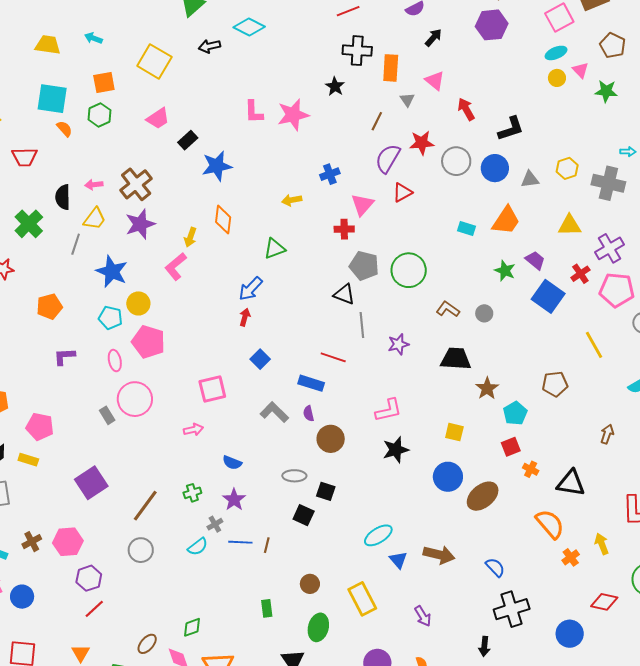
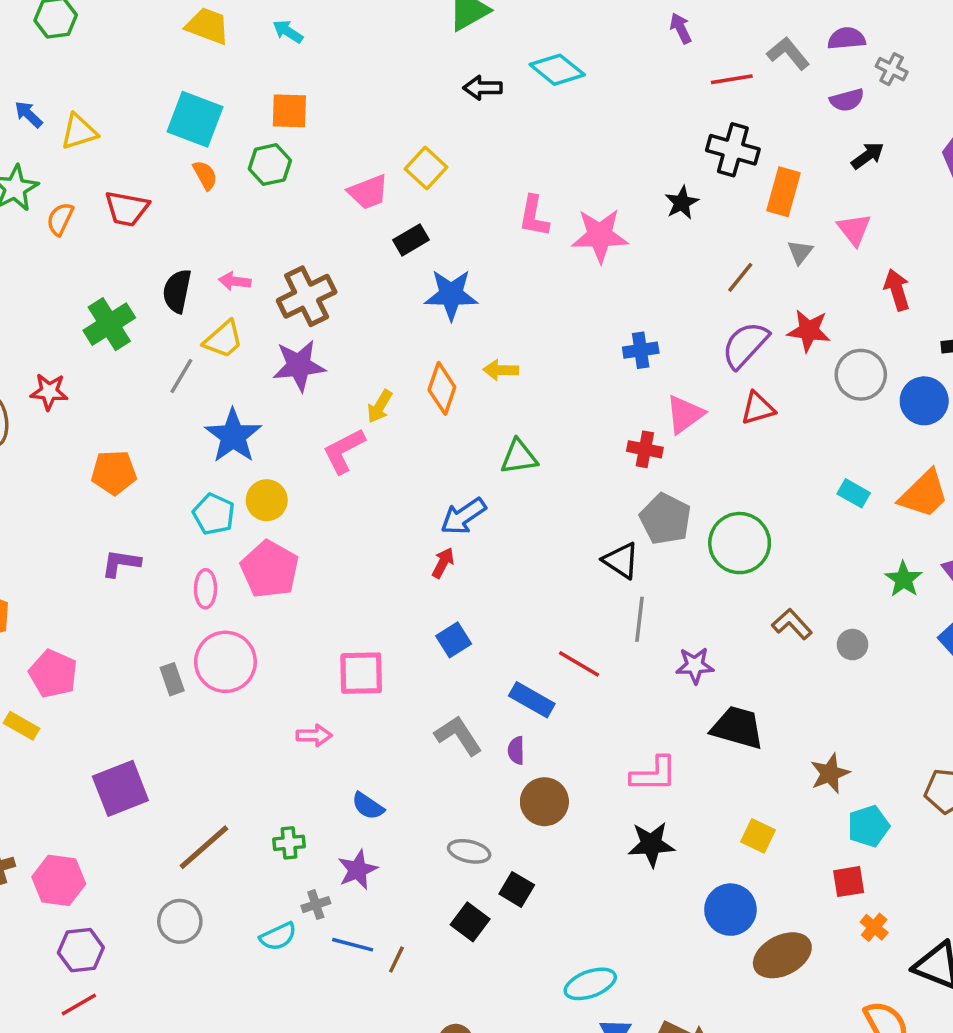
yellow square: (154, 61) -> (426, 168), moved, size x0.7
yellow arrow: (292, 200) -> (501, 370), moved
black trapezoid: (456, 359) -> (737, 728), moved

